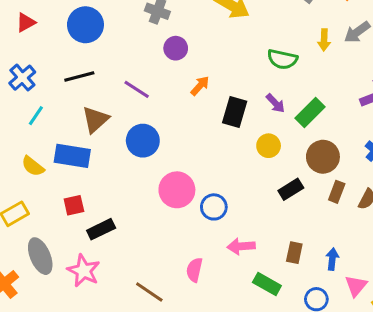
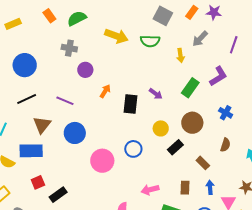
yellow arrow: (324, 40) -> (180, 55), moved
green semicircle: (282, 59) -> (150, 41), moved
green rectangle: (310, 112) -> (190, 88), moved
yellow circle: (269, 146) -> (161, 128), moved
brown rectangle: (337, 192) -> (203, 163), moved, turned -56
blue circle: (214, 207) -> (133, 149), moved

